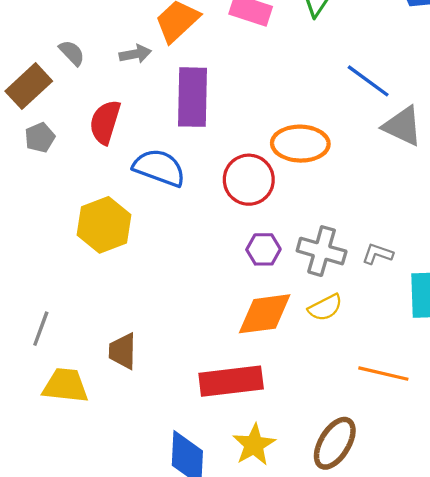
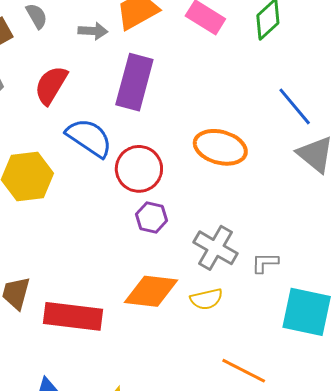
red circle: (249, 180) -> (139, 169), moved
purple hexagon: (263, 249) -> (151, 217), moved
gray L-shape: (377, 254) -> (265, 263), turned -32
red rectangle: (231, 381) -> (73, 316), moved

